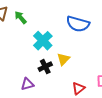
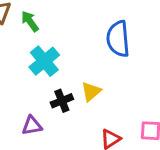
blue semicircle: (78, 24) -> (118, 39), turned 65
cyan cross: (43, 41) -> (44, 61), moved

